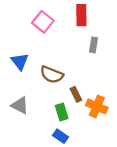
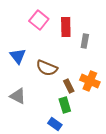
red rectangle: (81, 15) -> (66, 27), moved
orange cross: (97, 106) -> (90, 81), moved
green rectangle: (62, 112) -> (65, 105), moved

